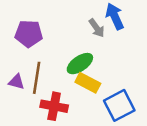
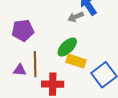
gray arrow: (97, 28) -> (76, 17), turned 112

